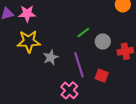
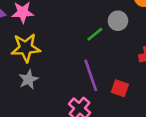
gray circle: (103, 42) -> (118, 21), moved
gray star: (51, 57) -> (28, 79), moved

